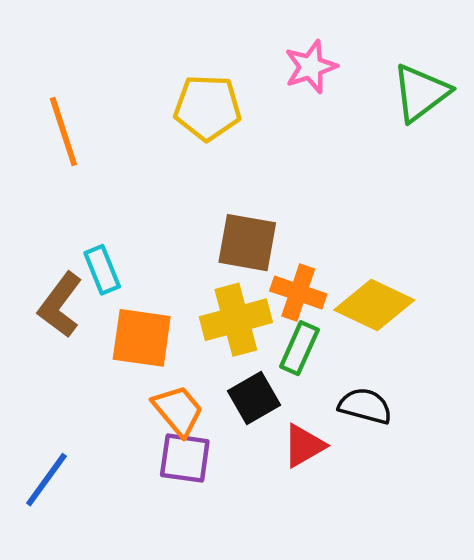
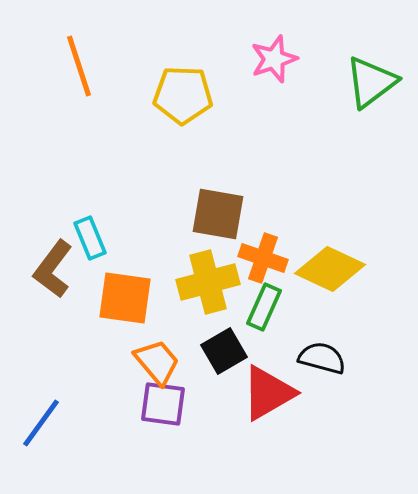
orange line: (63, 131) -> (79, 66), moved
red triangle: (304, 446) -> (268, 393), size x1.4

